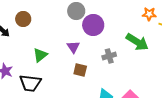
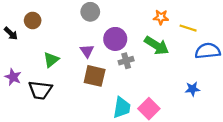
orange star: (149, 14) -> (161, 17), moved
purple circle: (93, 25) -> (115, 39), moved
brown square: (80, 70) -> (95, 76), size x1.5

